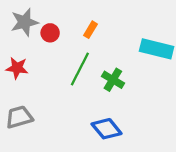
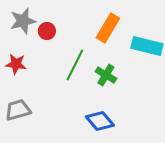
orange rectangle: (91, 30) -> (108, 28), moved, size x1.8

